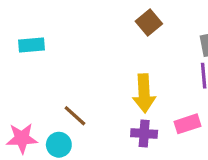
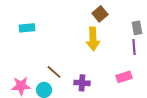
yellow arrow: (144, 93) -> (93, 39), moved
purple cross: (144, 133) -> (82, 83), moved

